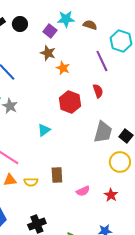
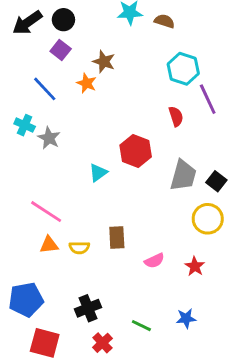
purple square: (50, 31) -> (61, 50), moved
cyan hexagon: (121, 41) -> (183, 69), moved
purple line: (102, 61) -> (208, 99), moved
orange star: (63, 68) -> (87, 83), moved
red hexagon: (70, 102) -> (136, 151), moved

